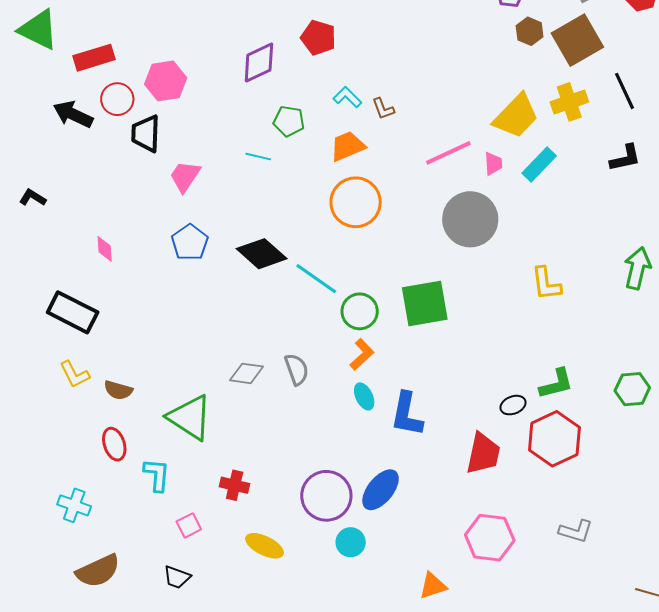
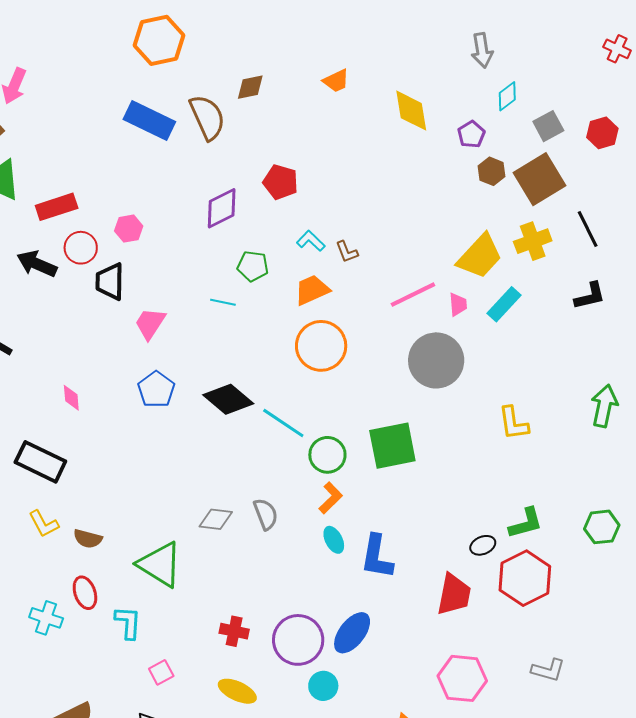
pink hexagon: (166, 81) -> (129, 229), size x0.7
red cross: (235, 485) -> (234, 631), moved
cyan cross: (74, 505) -> (46, 618), moved

